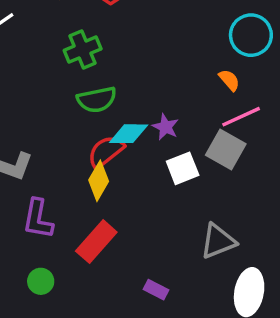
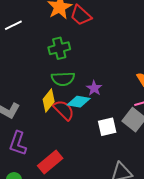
purple star: (166, 127) -> (94, 88), moved
red semicircle: (106, 152) -> (64, 110), turned 75
yellow diamond: (99, 181) -> (49, 100), moved

